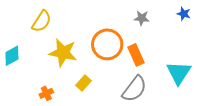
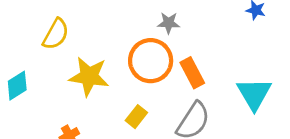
gray star: (142, 18) -> (169, 23), moved
yellow rectangle: (84, 83) -> (136, 117), moved

